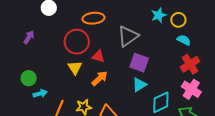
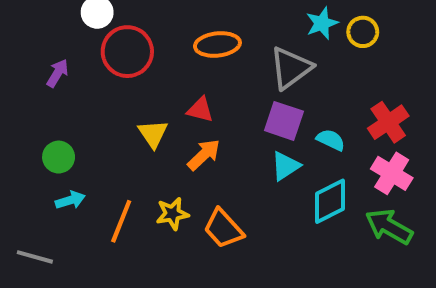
orange ellipse: (93, 18) -> (217, 44), moved
gray triangle: (128, 36) -> (291, 68), moved
cyan semicircle: (184, 40) -> (331, 140), moved
red circle: (77, 42) -> (127, 52), moved
cyan arrow: (40, 94) -> (70, 200), moved

